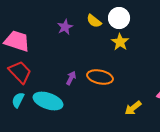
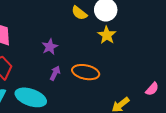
purple star: (65, 27) -> (50, 47), moved

